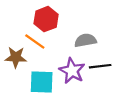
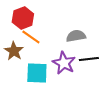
red hexagon: (46, 19) -> (23, 18), moved
brown star: (16, 57) -> (14, 51), turned 30

